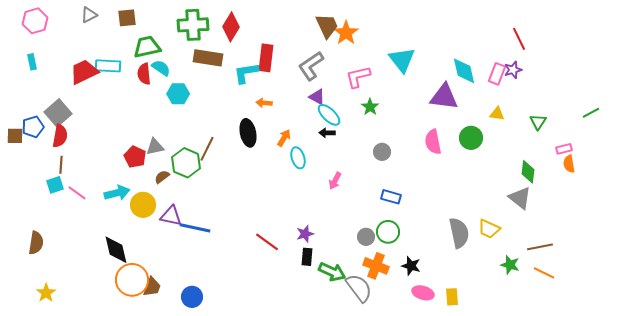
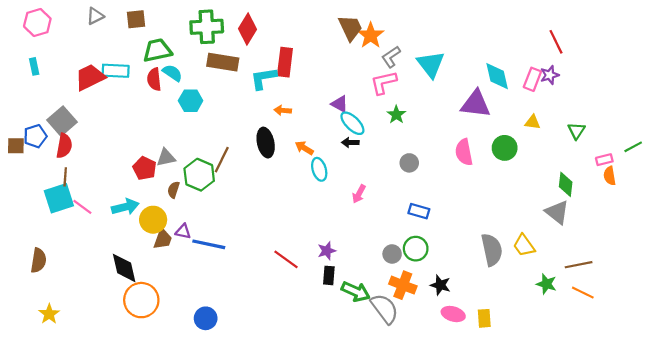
gray L-shape: (311, 66) -> (391, 57), moved, size x0.7
green line: (591, 113) -> (633, 147), moved
orange arrow: (284, 138) -> (304, 148), turned -90
brown semicircle: (162, 177) -> (173, 190), turned -35
cyan square: (55, 185) -> (59, 198), size x1.6
purple triangle: (171, 216) -> (183, 231), size x0.7
yellow trapezoid: (489, 229) -> (524, 245), turned 30
brown trapezoid: (152, 287) -> (163, 239), moved

